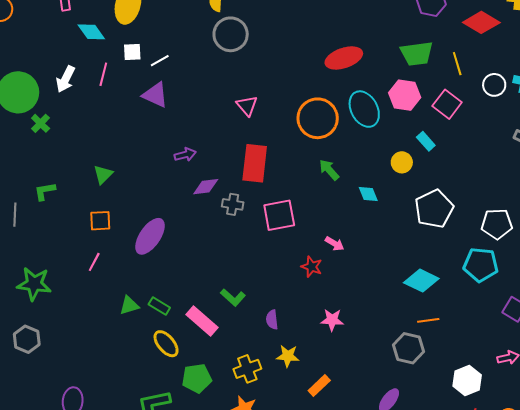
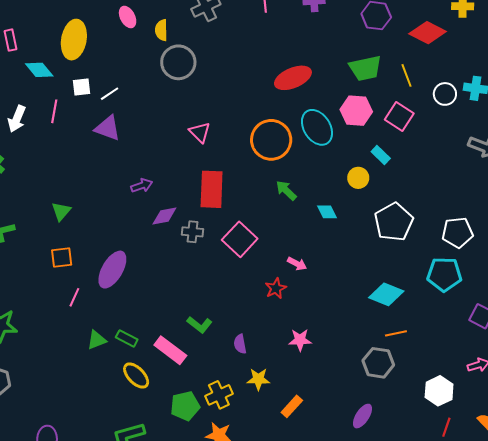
pink square: (279, 215) -> (240, 239), turned -32
pink line: (94, 262) -> (74, 297), moved
red star: (312, 267) -> (276, 288), turned 30
green pentagon: (197, 378) -> (185, 406), moved

